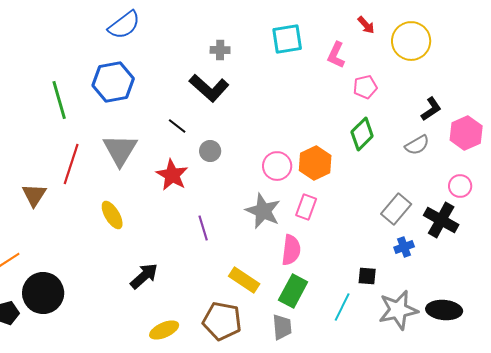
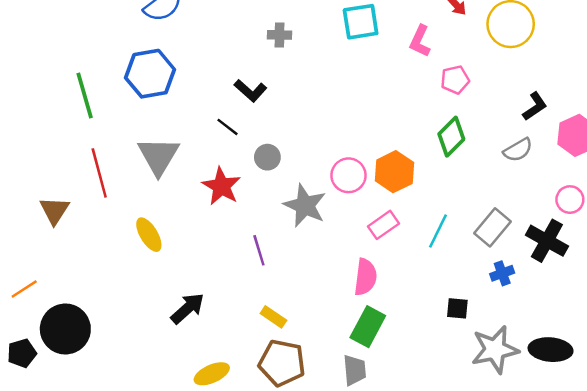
black L-shape: (209, 88) -> (250, 91), moved, size x0.7
red line: (71, 164) -> (99, 173), turned -33
pink rectangle: (306, 207) -> (384, 225), turned 35
gray star: (263, 211) -> (305, 206), moved
yellow rectangle: (244, 280) -> (273, 317), moved, size x0.7
cyan line: (342, 307) -> (438, 231), moved

